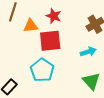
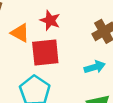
orange triangle: (31, 26) -> (20, 33), turned 35

